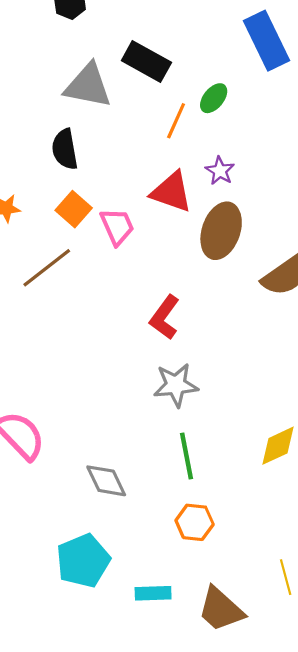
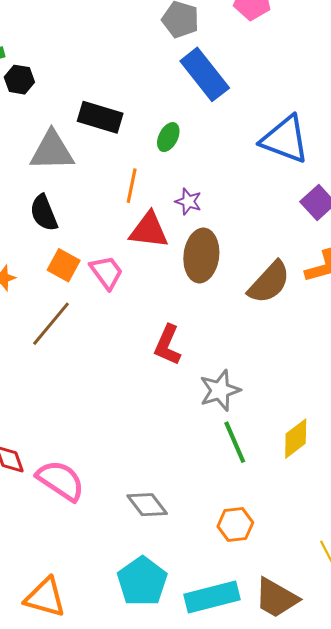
orange line: (176, 121) -> (132, 186), moved
gray star: (176, 385) -> (220, 390), moved
green line: (186, 456) -> (235, 442), moved
cyan rectangle: (153, 593) -> (212, 597), size x1.6

